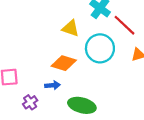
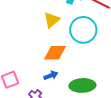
yellow triangle: (71, 28) -> (52, 20), turned -42

